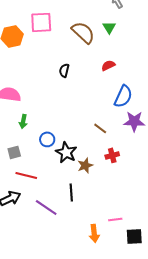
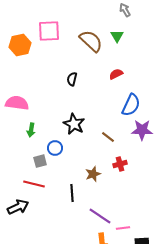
gray square: (14, 152) -> (40, 161), moved
black star: (66, 152) -> (74, 124), moved
black line: (71, 192) -> (72, 193), moved
purple line: (46, 207) -> (100, 216), moved

